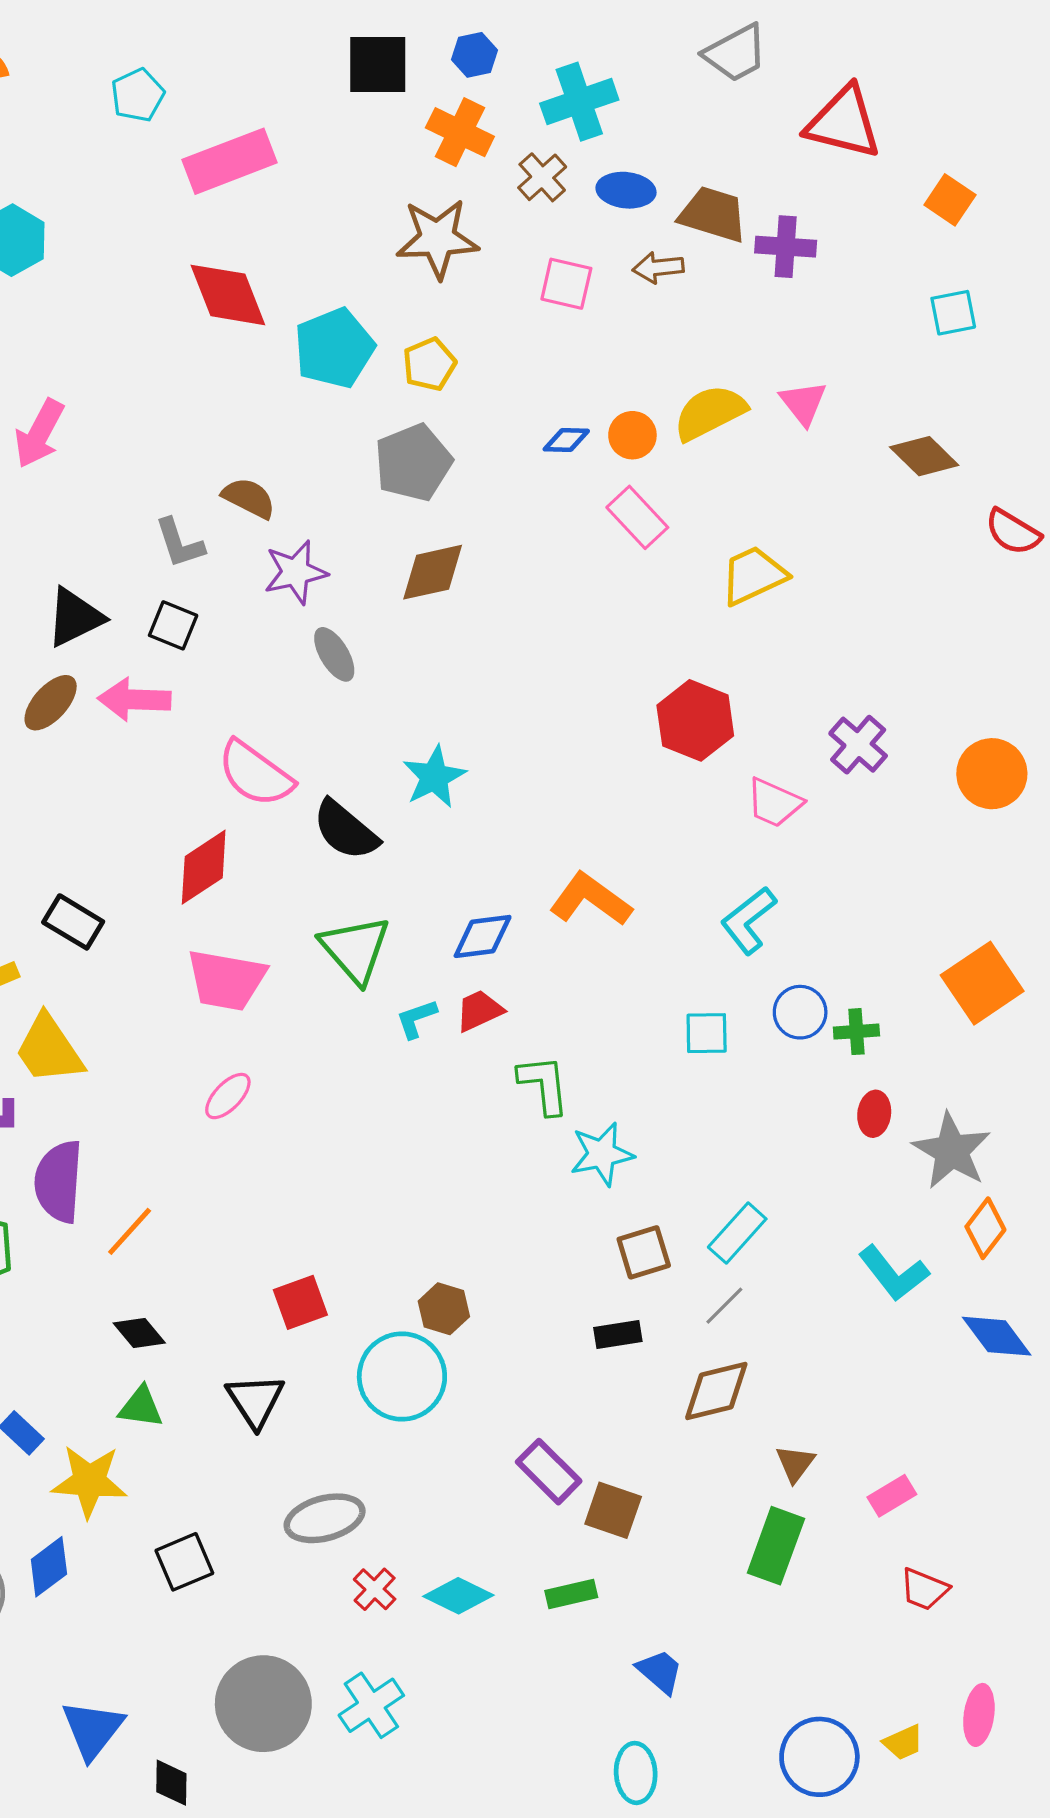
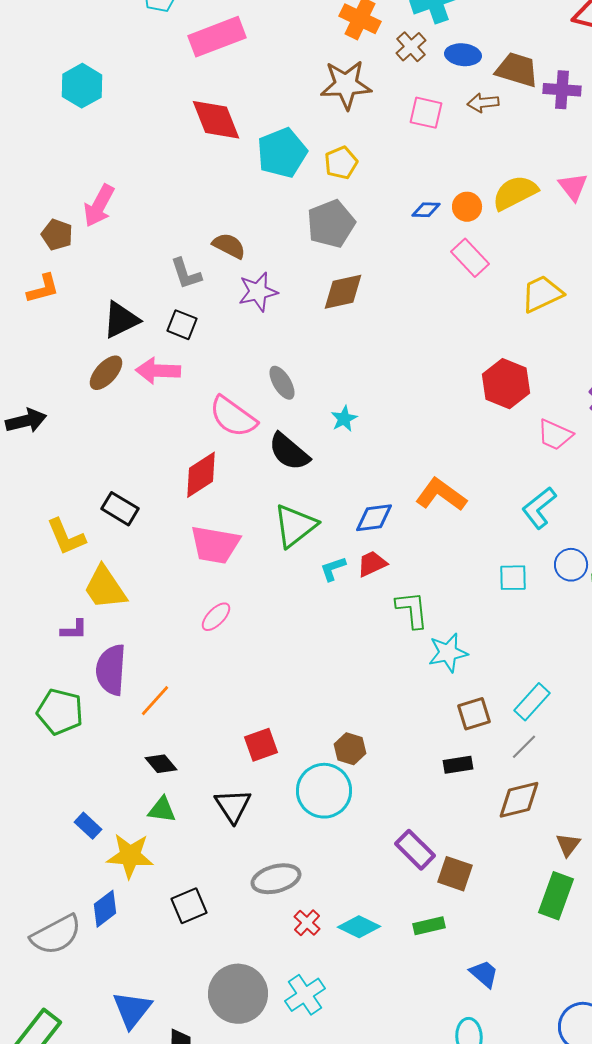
gray ellipse: (334, 654) -> (282, 383), moved
cyan star: (434, 777) -> (344, 419), size x0.7
green triangle: (355, 949) -> (295, 526), turned 33

